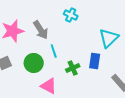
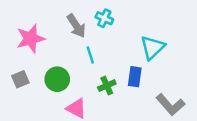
gray arrow: (41, 30) -> (76, 26), moved
cyan line: (54, 51) -> (90, 55), moved

